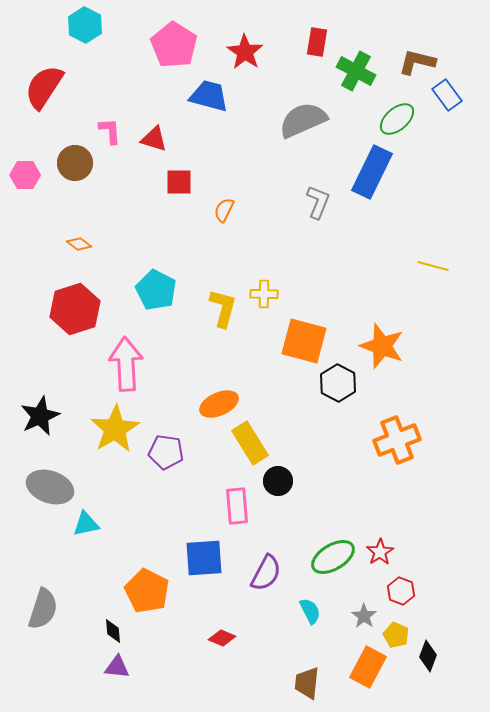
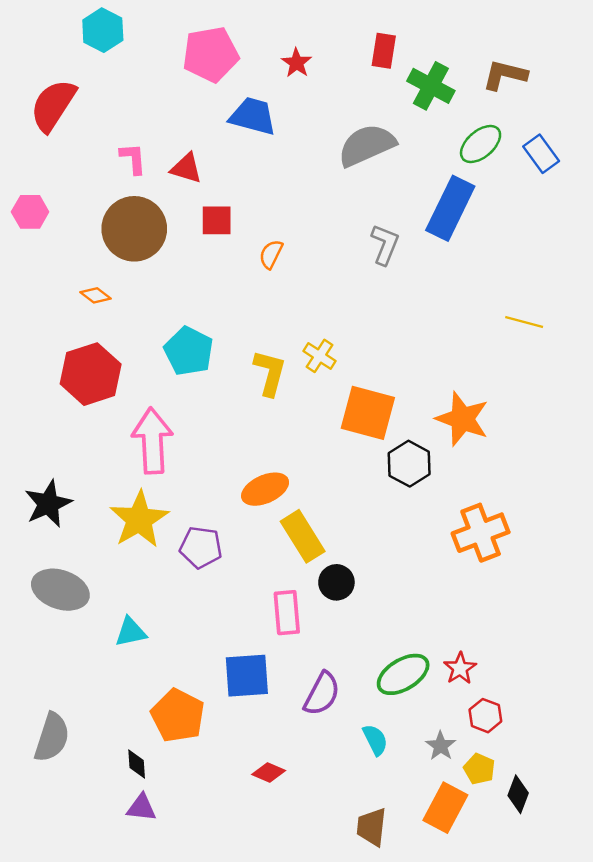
pink pentagon: (174, 45) -> (211, 54), turned 30
red star: (245, 52) -> (296, 63), size x0.7
blue rectangle: (447, 95) -> (541, 154), moved
brown circle: (75, 163) -> (134, 229), moved, size x1.5
yellow cross: (264, 294) -> (320, 356), turned 32
cyan triangle: (86, 524) -> (131, 632), moved

